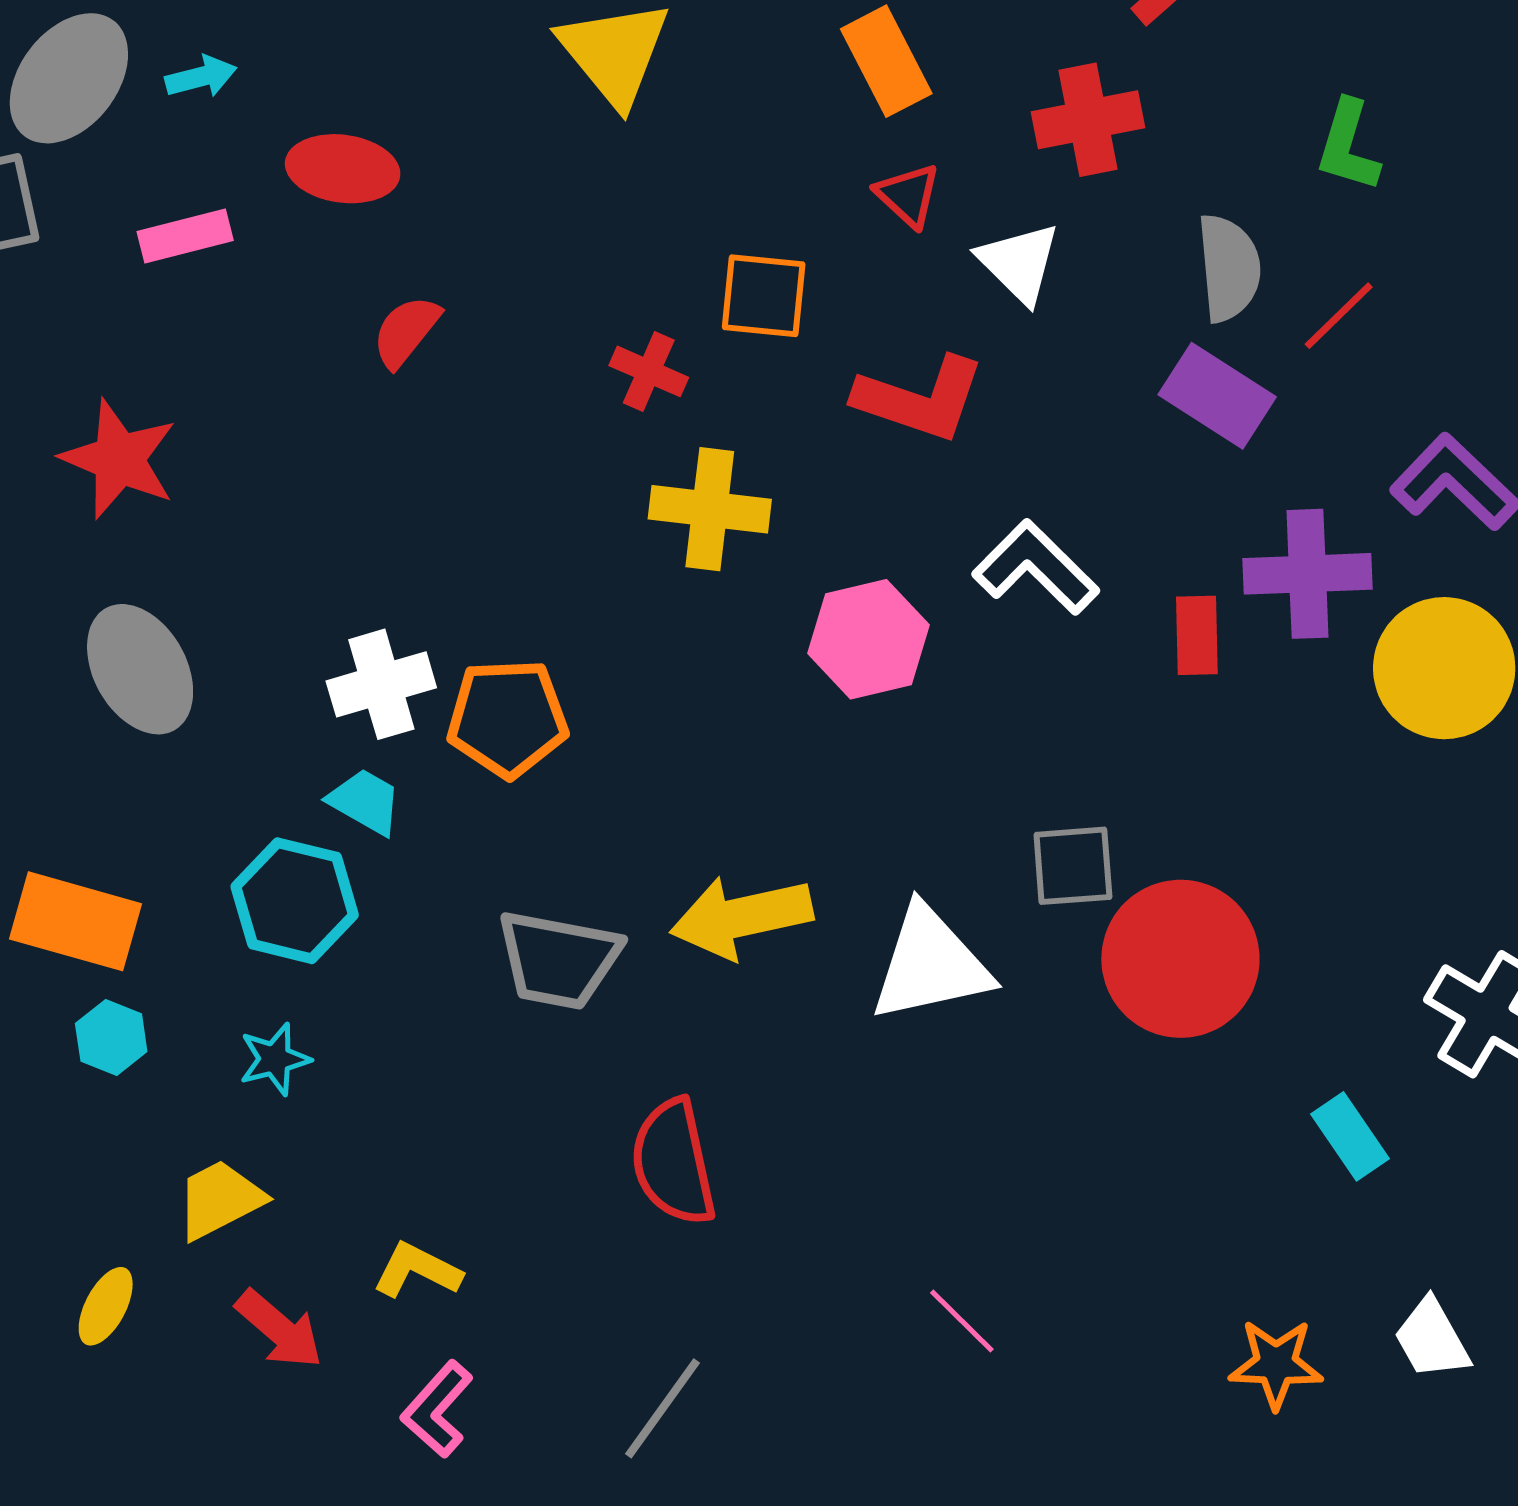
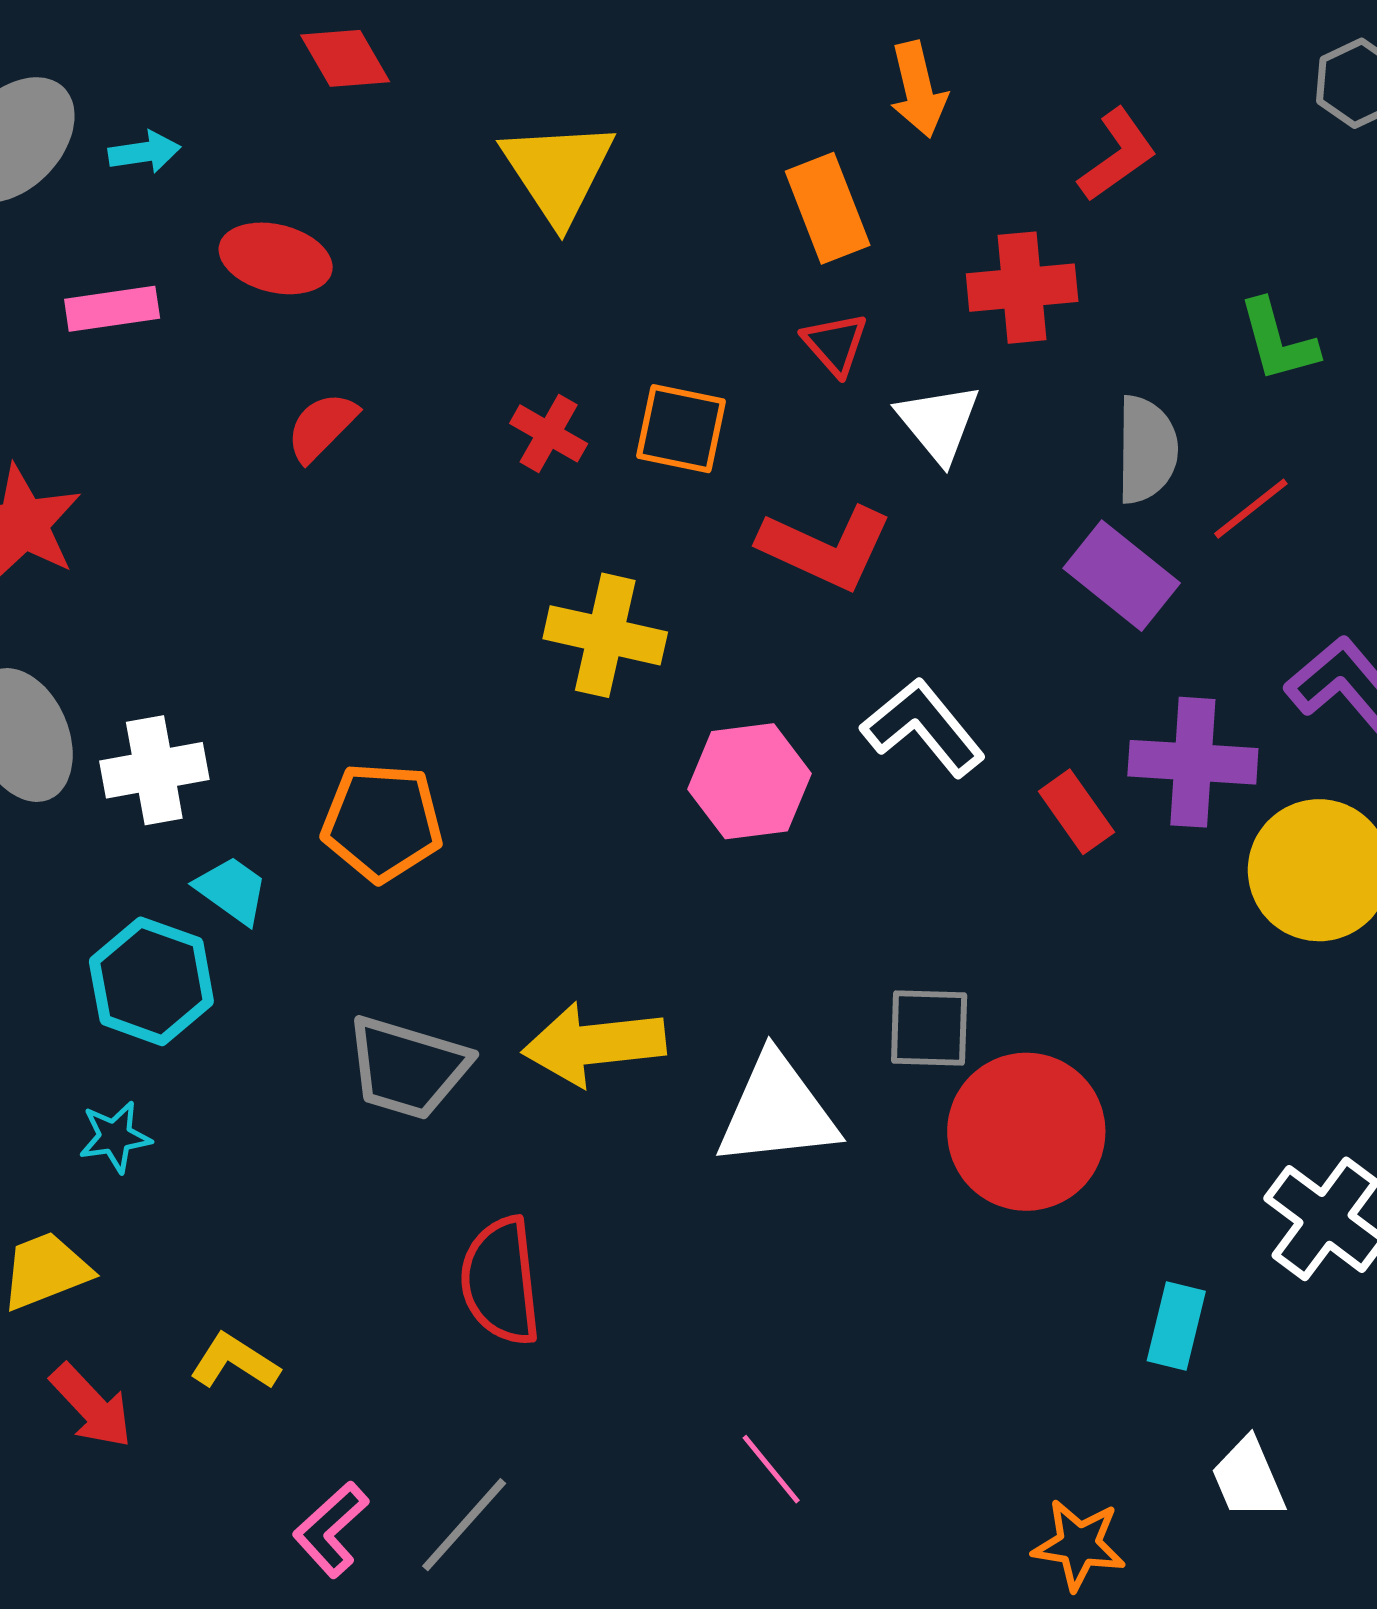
green L-shape: (1348, 146) -> (1278, 341), turned -38
red cross: (649, 371) -> (549, 433), moved
red rectangle: (1197, 635) -> (1076, 812), turned -40
white cross: (381, 684) -> (154, 770), moved
cyan rectangle: (1350, 1136) -> (1176, 1326), turned 42
white trapezoid: (1432, 1339) -> (1248, 1479), moved
pink L-shape: (437, 1409) -> (331, 1529), moved

